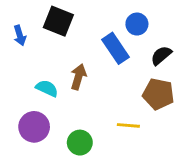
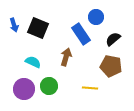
black square: (58, 21) -> (38, 28), moved
brown arrow: (78, 77) -> (66, 57), moved
green circle: (80, 143) -> (49, 86), moved

